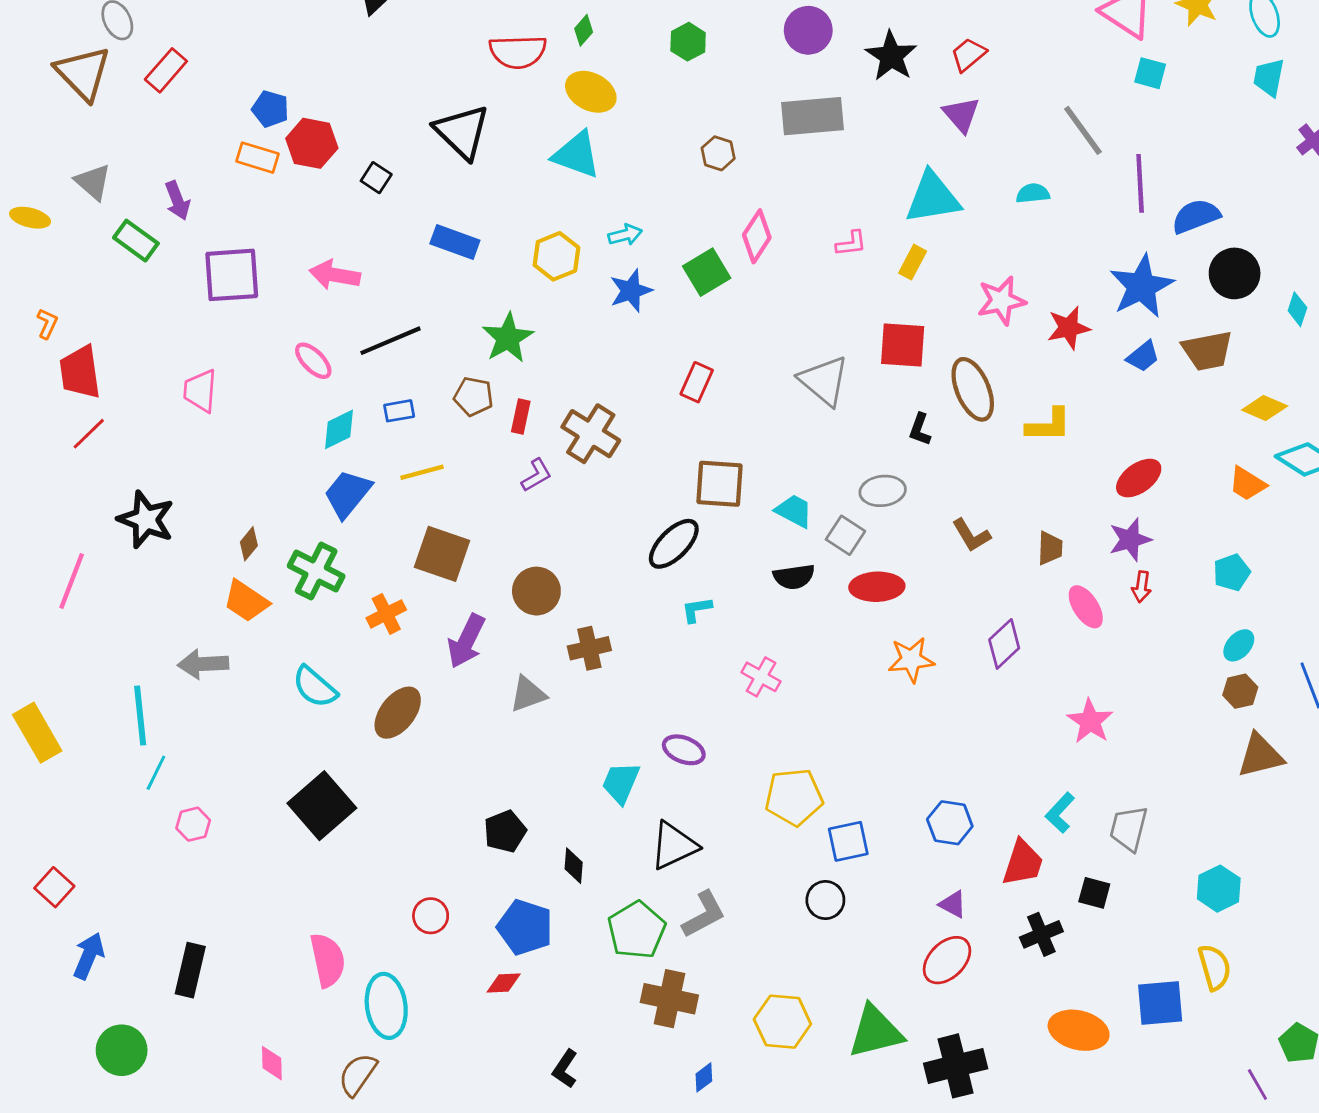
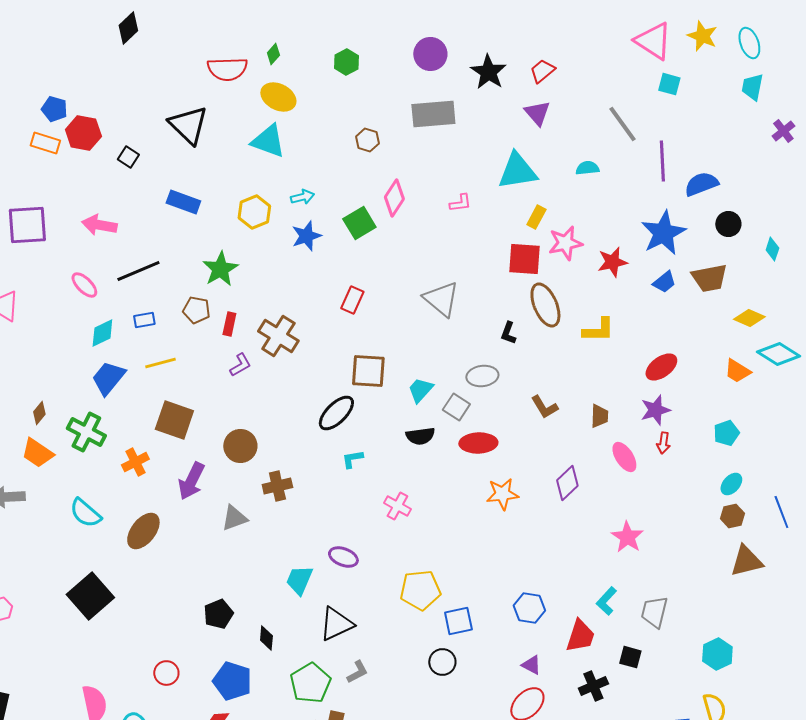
yellow rectangle: (913, 262) -> (536, 217), moved
black circle: (1235, 273) -> (728, 224), size x0.7
red square: (903, 345) -> (524, 259), moved
cyan trapezoid: (794, 511) -> (420, 390), turned -76
gray L-shape: (704, 914) -> (357, 672), size x0.7

